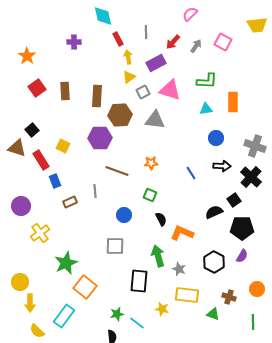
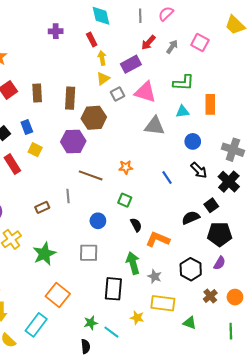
cyan diamond: (103, 16) -> (101, 16), moved
yellow trapezoid: (257, 25) -> (235, 25), turned 50
gray line: (146, 32) -> (140, 16), moved
purple cross: (74, 42) -> (56, 31), moved
gray triangle: (155, 120) -> (155, 126), moved
black arrow: (222, 166) -> (199, 170), turned 42
blue rectangle: (55, 181) -> (27, 127), moved
green star: (66, 263) -> (44, 254), moved
brown cross: (229, 297) -> (210, 296), moved, turned 32

